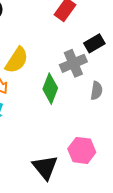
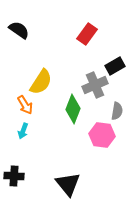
pink hexagon: (82, 150) -> (102, 135), moved

